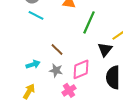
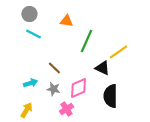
black triangle: (105, 49) -> (102, 68), turned -42

